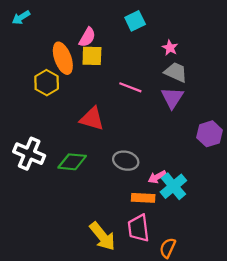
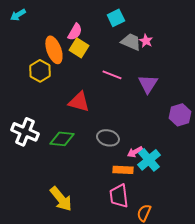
yellow square: (92, 56) -> (79, 48), turned 30
gray trapezoid: (176, 72) -> (131, 42), moved
yellow arrow: (102, 236) -> (61, 199), moved

